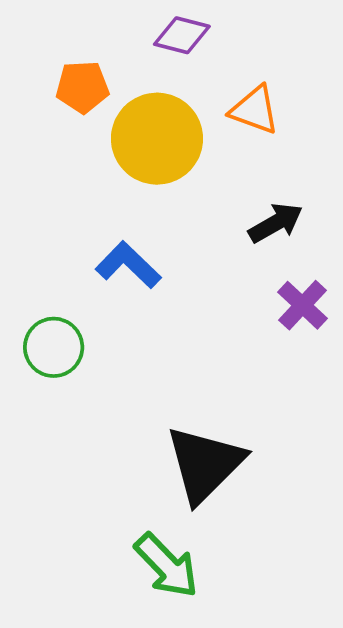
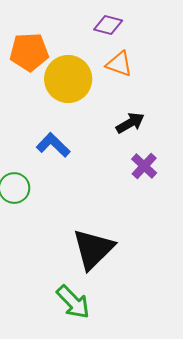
purple diamond: (182, 35) -> (108, 25), moved
orange pentagon: (82, 87) -> (29, 52), size x1.4

